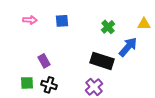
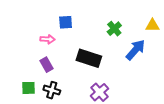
pink arrow: (30, 20) -> (48, 39), moved
black rectangle: (102, 61) -> (89, 58), moved

